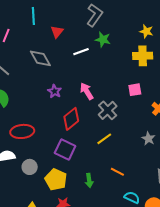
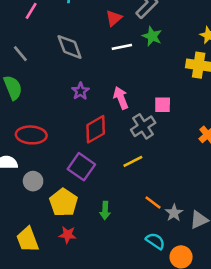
red triangle: (57, 32) -> (114, 18), moved
pink square: (135, 90) -> (163, 105), moved
gray star: (148, 139) -> (174, 213), moved
orange line: (117, 172) -> (153, 202), moved

